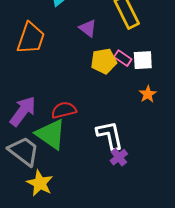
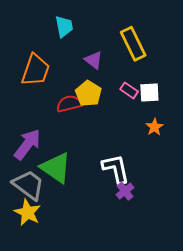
yellow pentagon: (104, 61) -> (88, 94), moved, turned -30
red semicircle: (64, 110) -> (69, 104), moved
yellow star: (40, 183) -> (27, 212), moved

